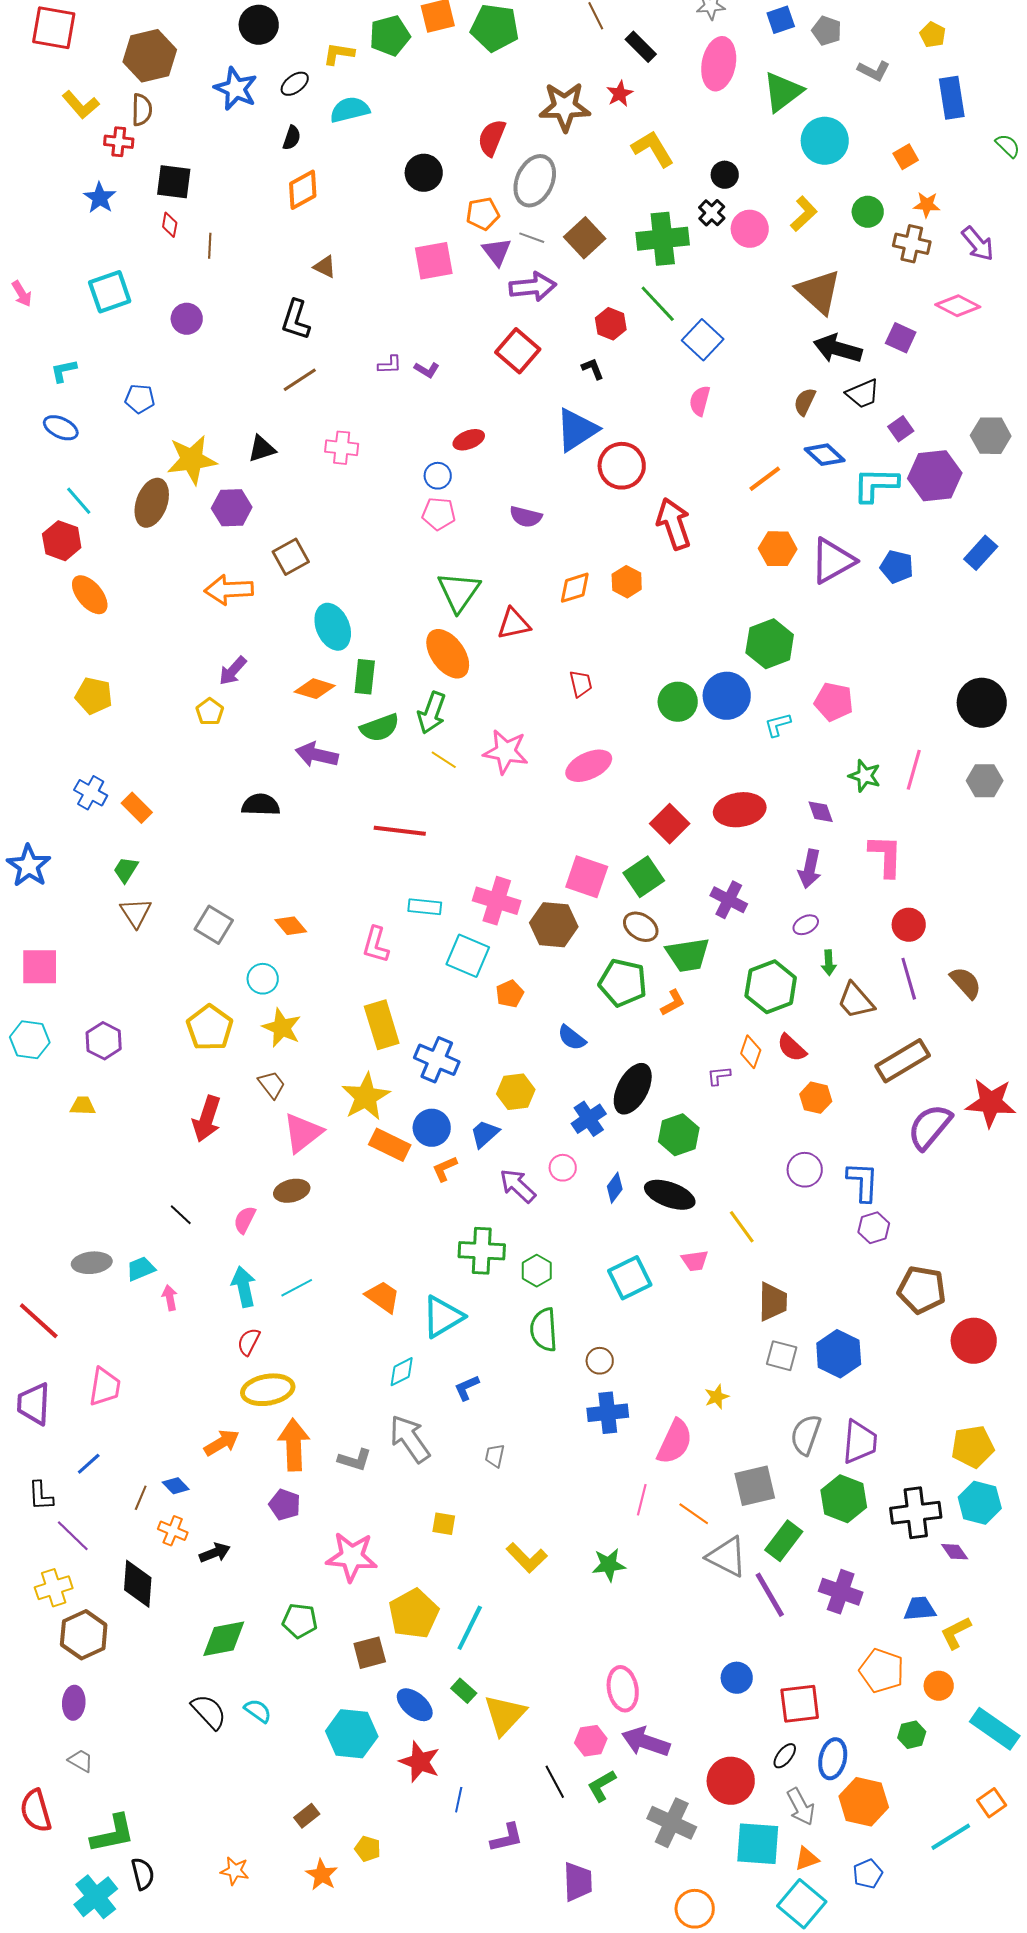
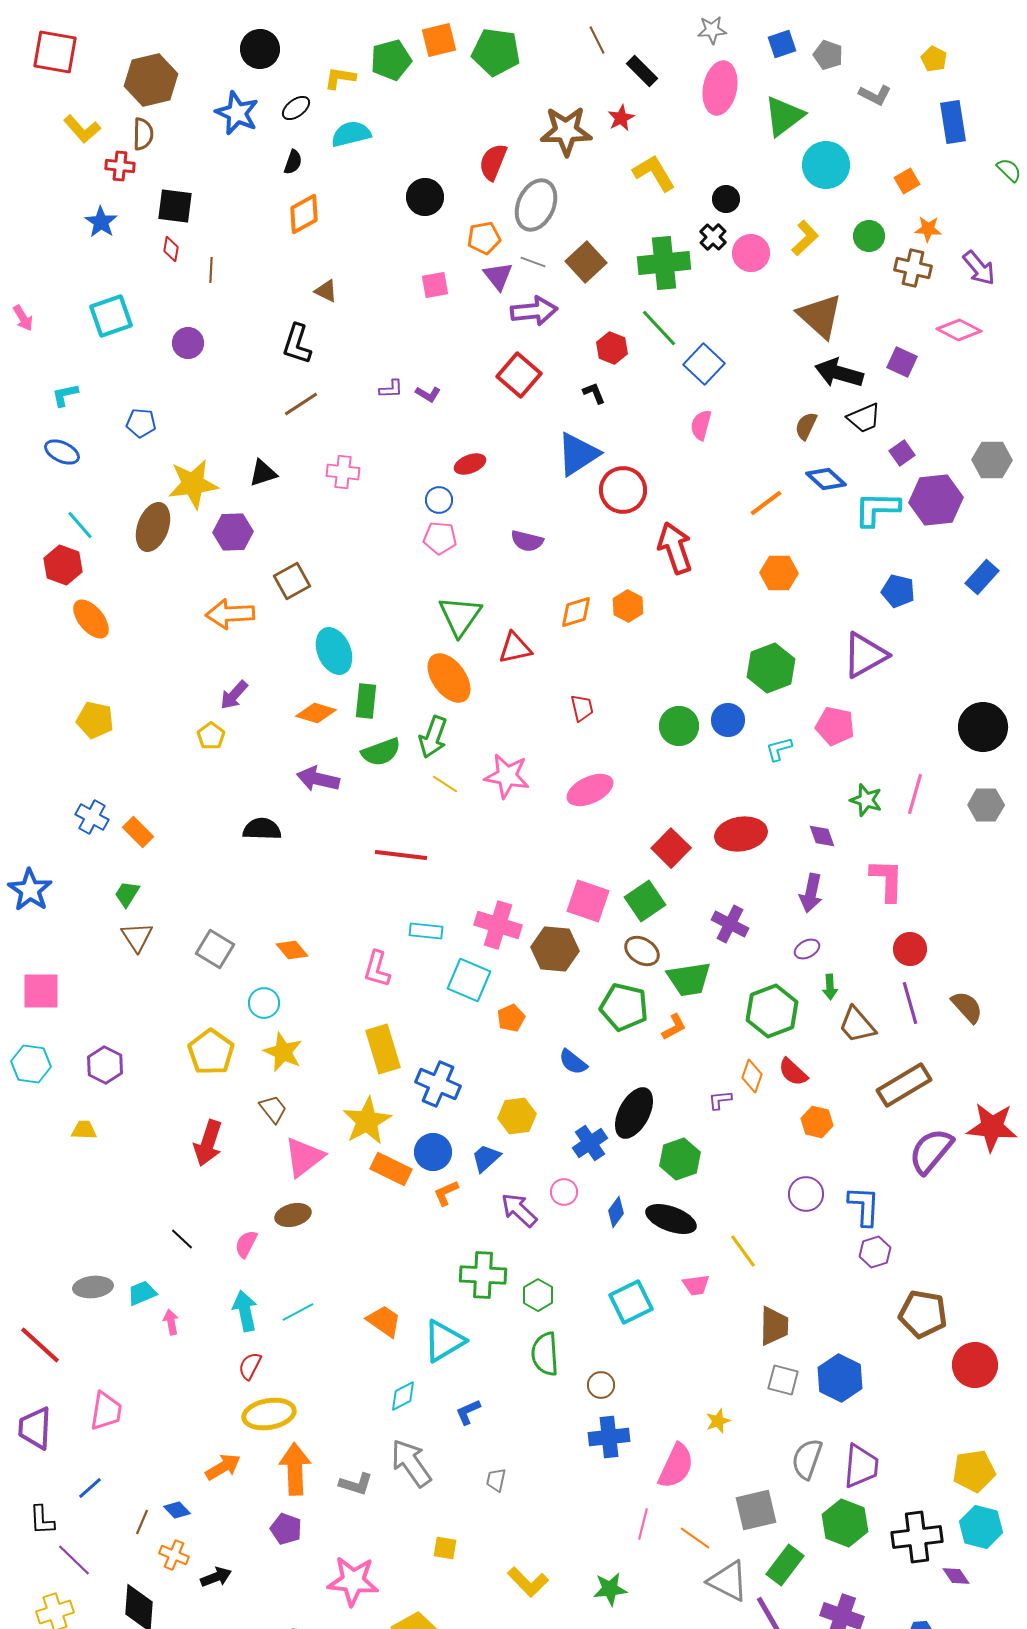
pink square: (434, 261) -> (435, 285), size x0.7
purple triangle: (833, 561) -> (865, 655), moved
blue circle: (727, 696) -> (728, 720), size x0.7

